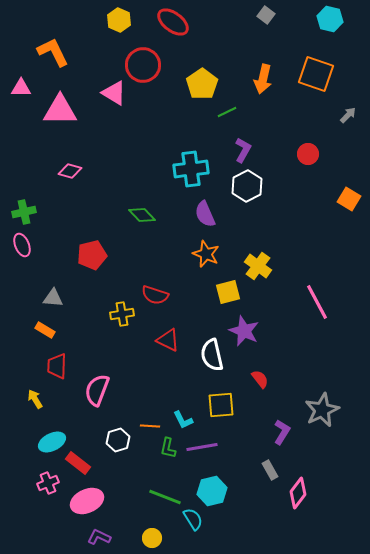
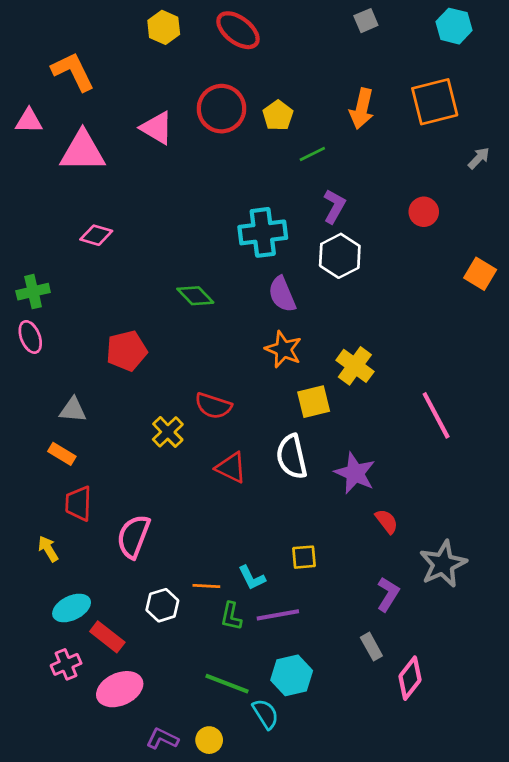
gray square: (266, 15) -> (366, 21), turned 30
red circle: (143, 65) -> (221, 109), moved
orange square: (316, 74) -> (435, 102), turned -33
yellow pentagon: (202, 84) -> (278, 115), size x0.7
yellow cross: (122, 314) -> (168, 432), turned -35
purple star: (244, 331) -> (355, 473), moved
white semicircle: (212, 355) -> (292, 457), moved
red semicircle: (260, 379) -> (387, 521), moved
yellow square: (221, 405) -> (304, 557), size x0.7
purple L-shape: (99, 537) -> (162, 739), moved

